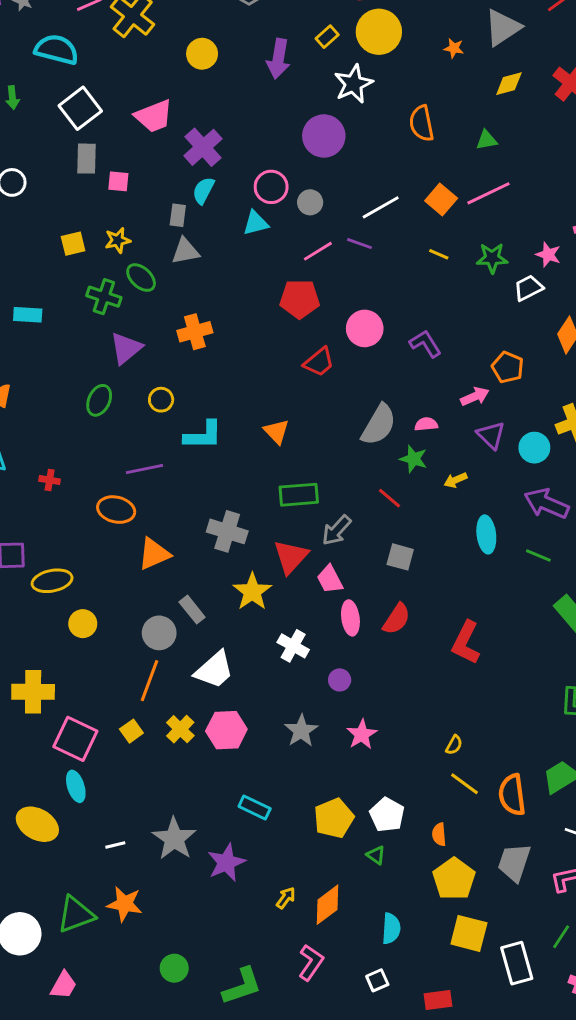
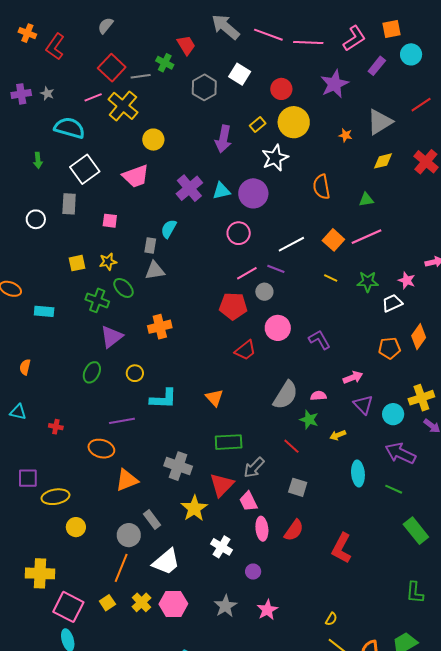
yellow circle: (202, 54) -> (153, 140), moved
purple cross: (203, 147) -> (189, 188), moved
gray rectangle: (87, 159) -> (69, 204), moved
pink circle: (271, 187) -> (239, 233), moved
gray circle: (310, 202) -> (264, 292), moved
cyan triangle: (256, 223) -> (221, 191), moved
orange pentagon: (508, 367) -> (389, 348), moved, turned -30

